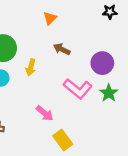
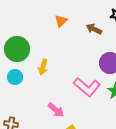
brown arrow: (62, 49) -> (94, 29), moved

